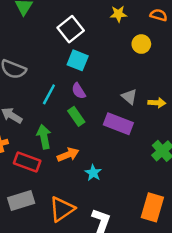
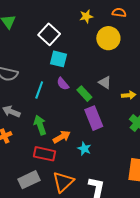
yellow circle: (141, 44) -> (108, 38), size x1.5
yellow arrow: (157, 103) -> (129, 95), moved
green rectangle: (76, 116) -> (84, 94), moved
purple rectangle: (118, 124) -> (94, 118), moved, turned 55
red rectangle: (27, 162) -> (45, 154), moved

